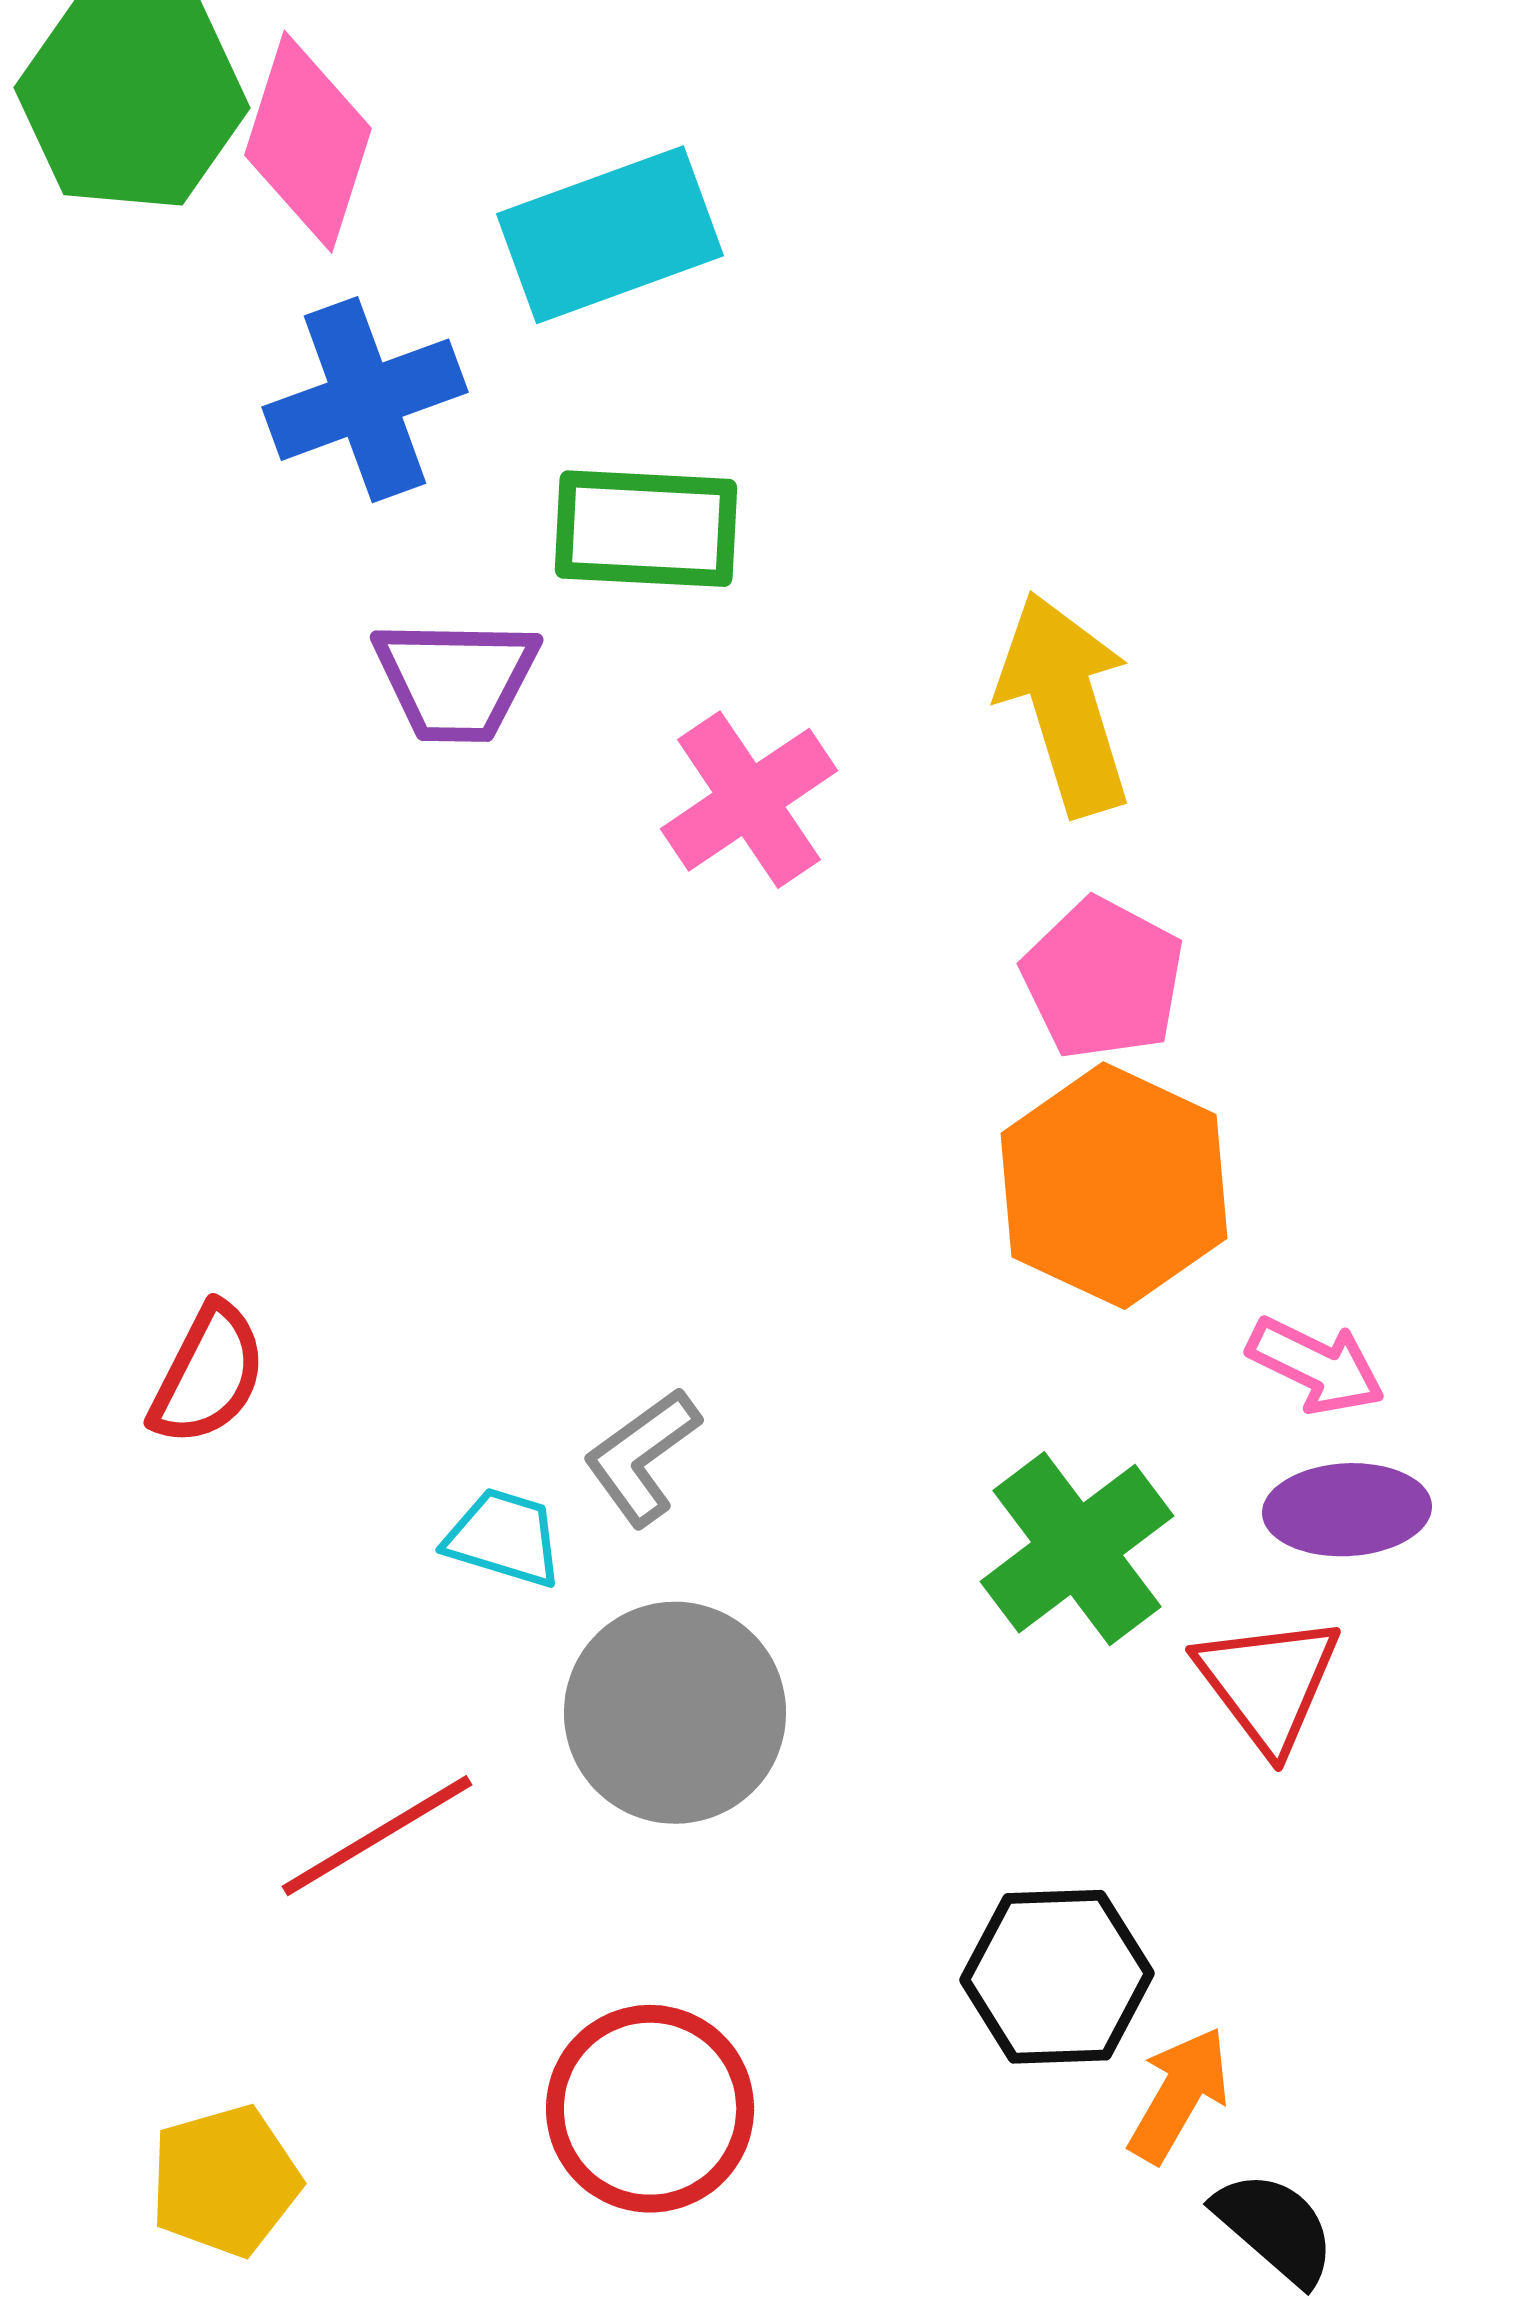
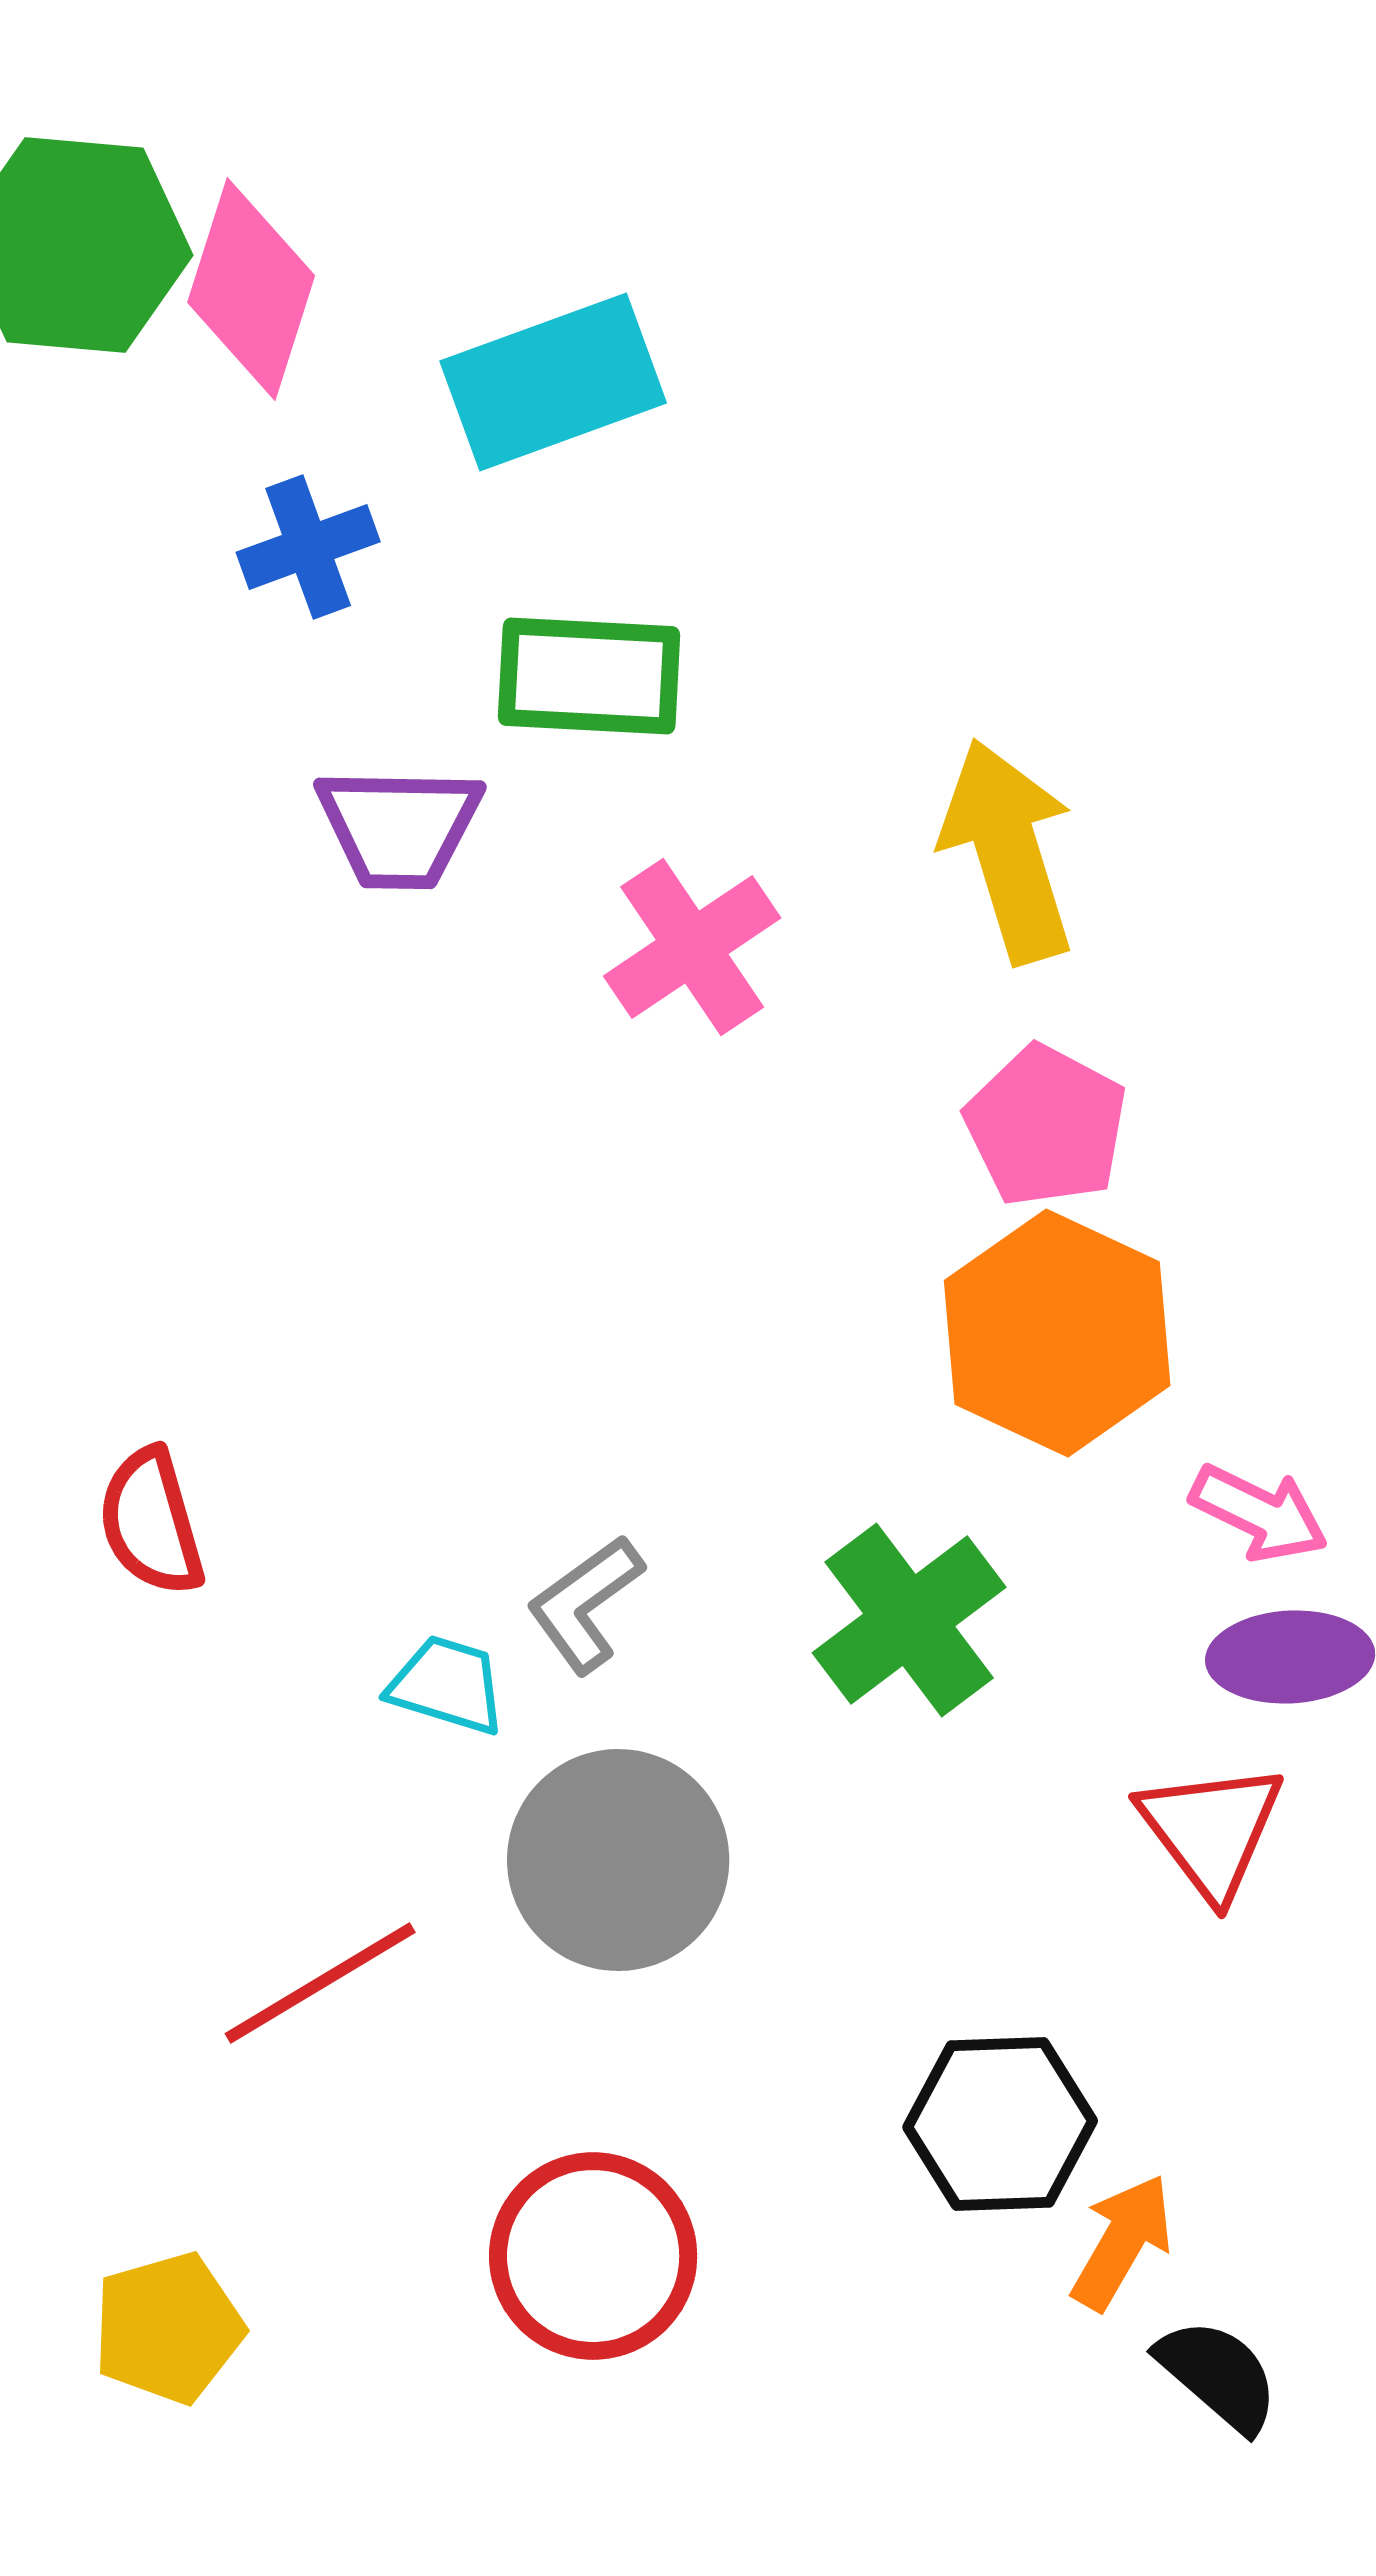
blue cross: (365, 400) -> (308, 547), size x0.7
red semicircle: (208, 1375) -> (151, 1522), turned 137
green cross: (1077, 1549) -> (909, 1620), moved

